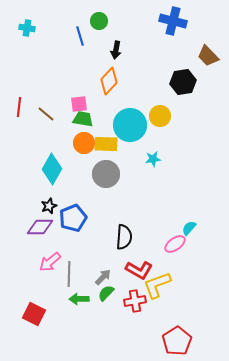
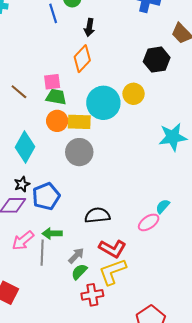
cyan star: (153, 159) -> (173, 137), moved, size x1.8
black semicircle: (124, 237) -> (97, 215), turned -100
yellow L-shape: (157, 285) -> (112, 272), moved
green arrow: (79, 299) -> (52, 233), moved
red cross: (135, 301) -> (92, 295), moved

